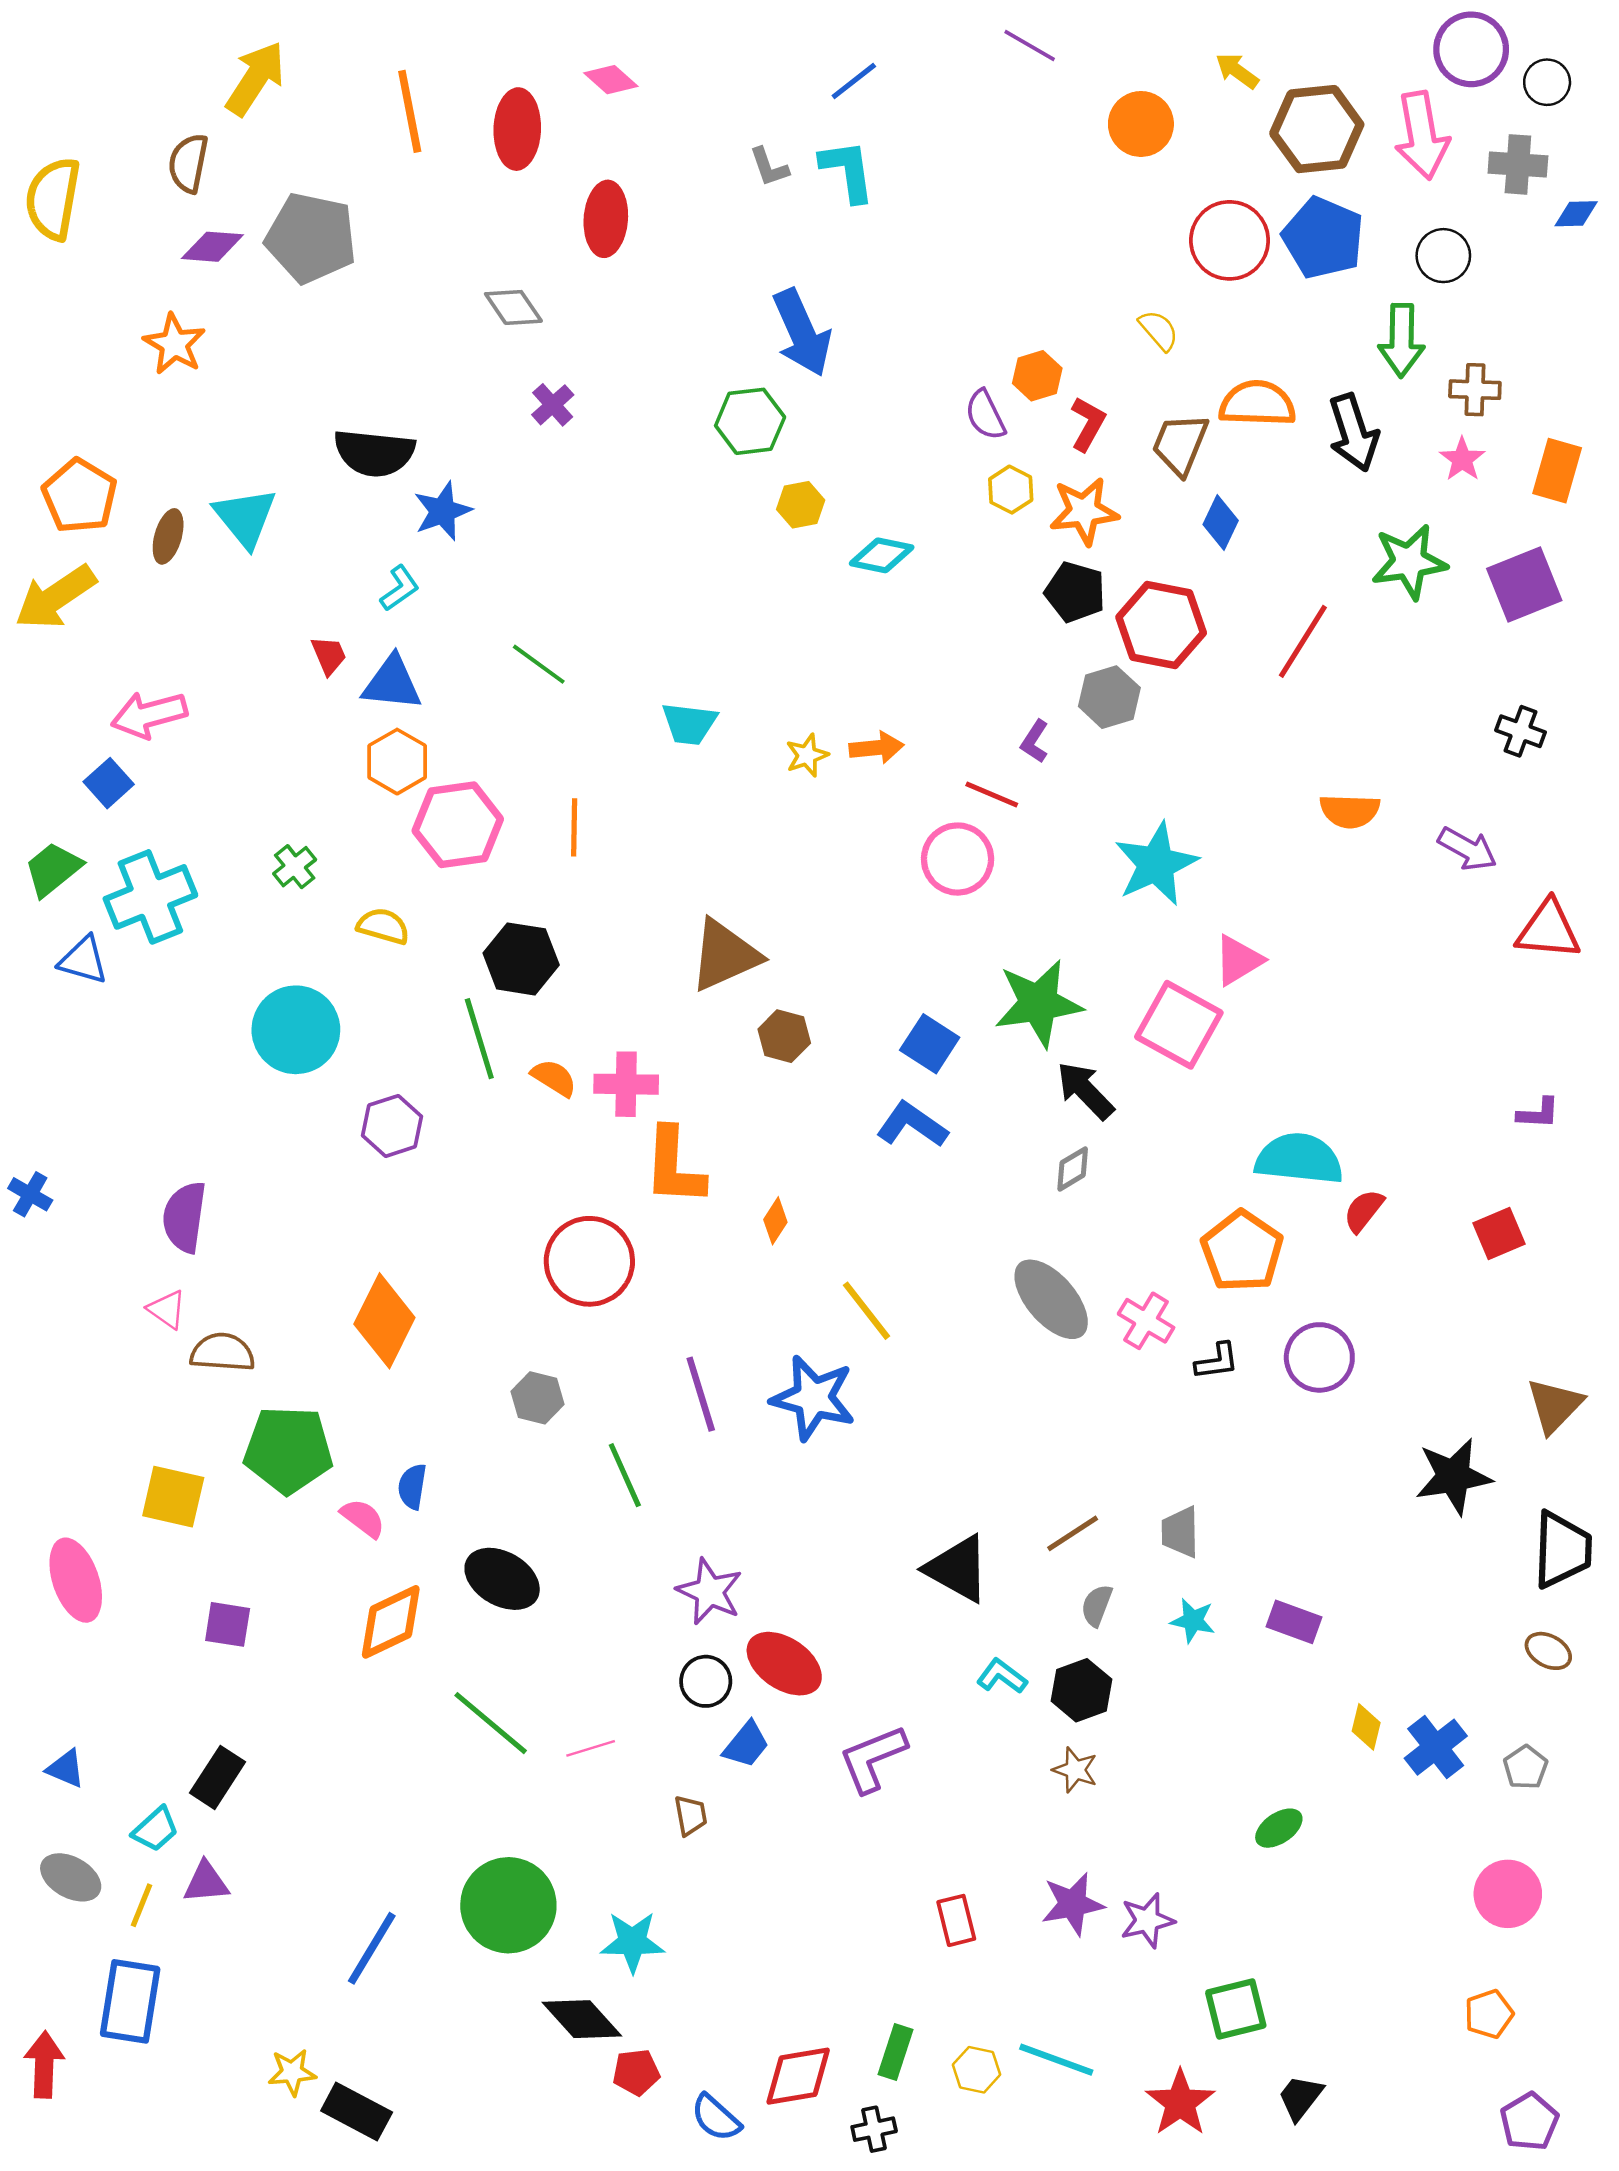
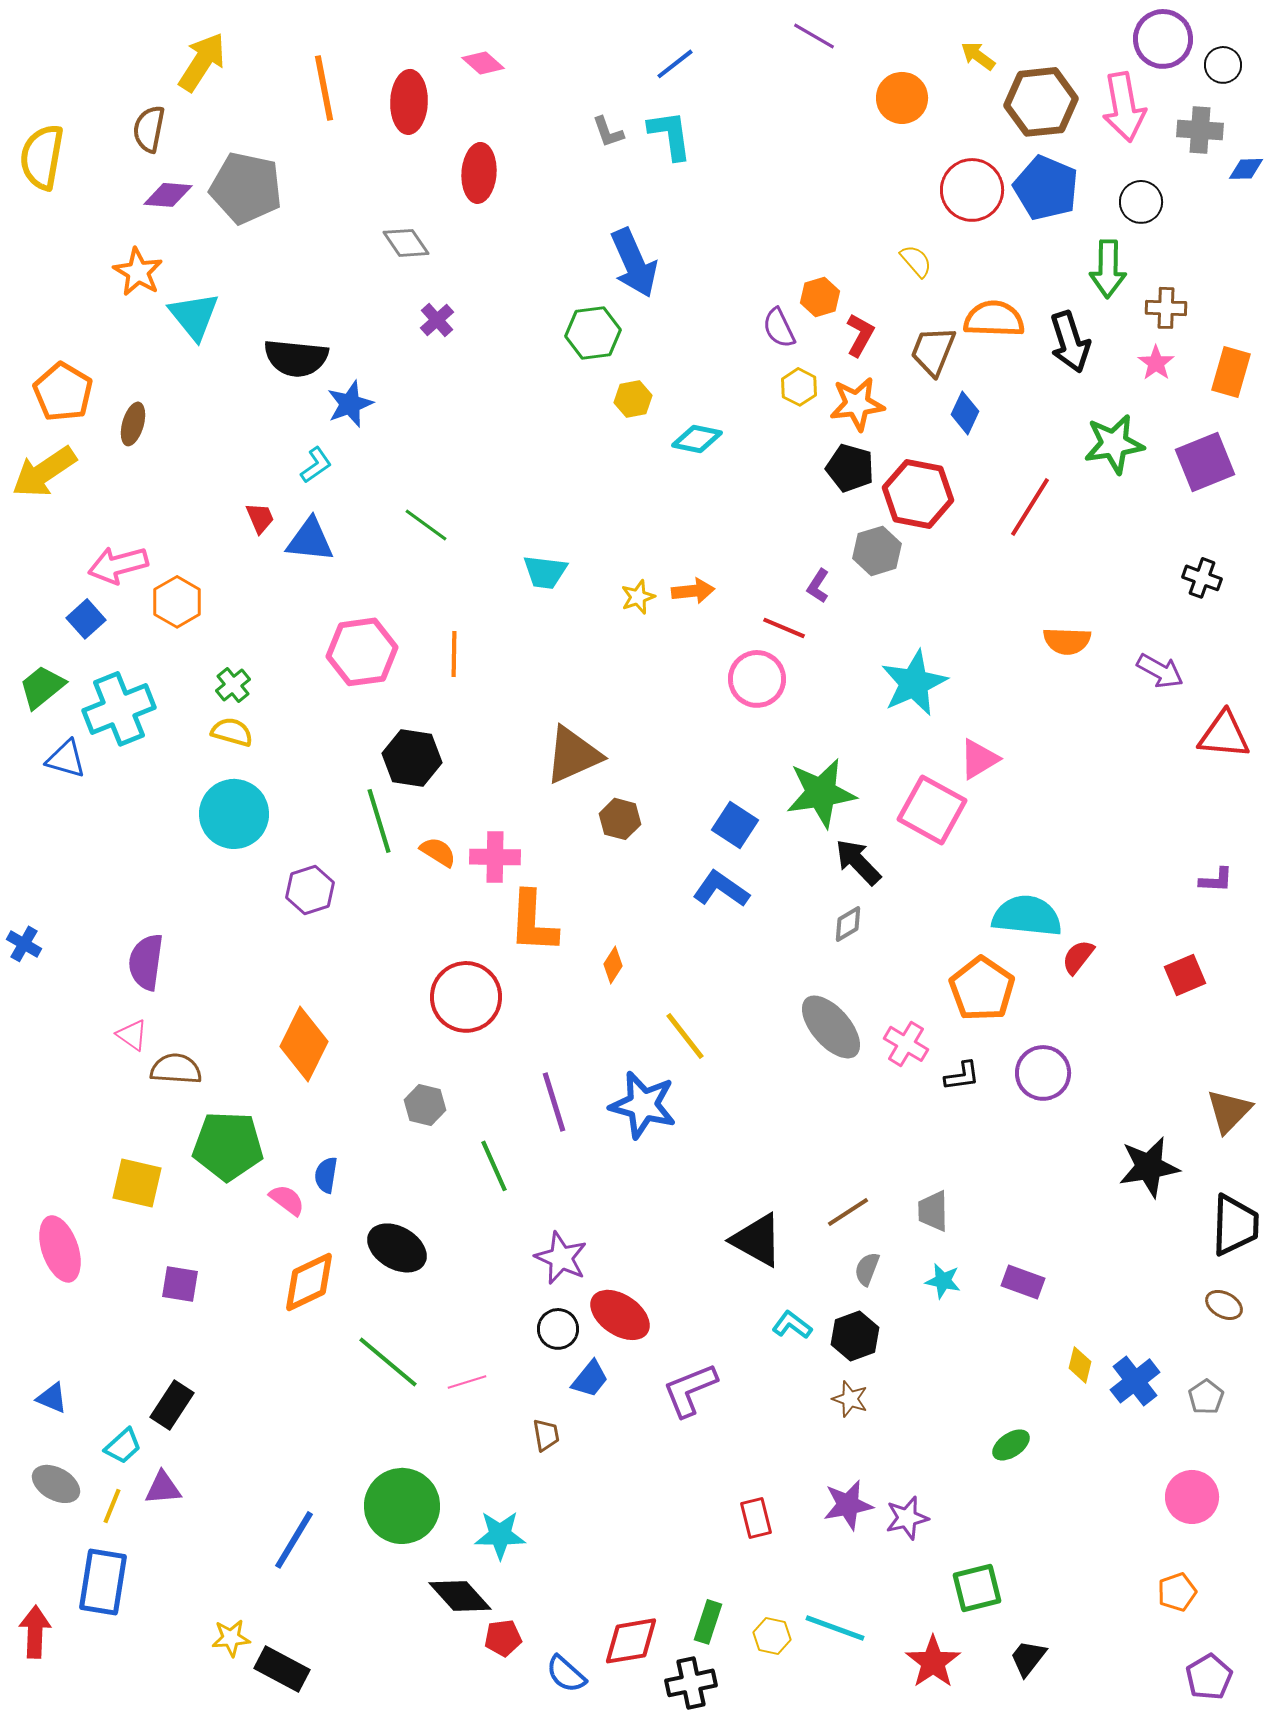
cyan triangle: (245, 517) -> (194, 316), moved
orange hexagon: (397, 762) -> (177, 602), moved
yellow semicircle: (383, 926) -> (232, 732), moved
black cross: (874, 2129) -> (691, 1683), size x1.4

